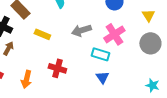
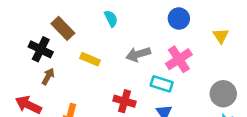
gray circle: (150, 43) -> (223, 94), moved
red cross: (57, 68) -> (125, 101), moved

